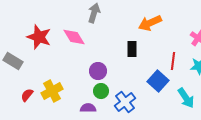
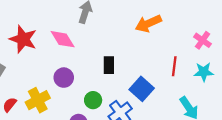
black rectangle: (132, 49) -> (109, 65), moved
purple circle: (98, 71) -> (64, 78), moved
blue square: (158, 81) -> (142, 89), moved

